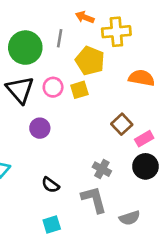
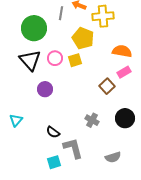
gray line: (60, 38) -> (61, 13), moved
pink rectangle: (144, 139) -> (124, 72), moved
gray L-shape: (94, 199) -> (73, 148), moved

